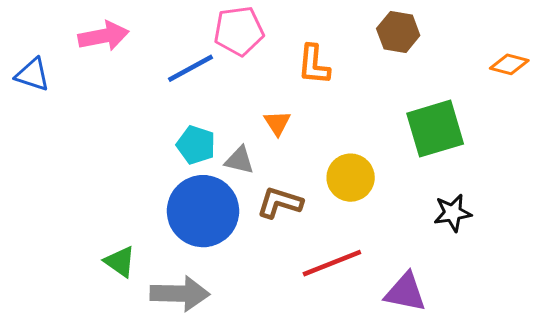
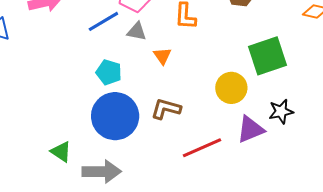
gray triangle: (239, 160) -> (137, 32), moved
yellow circle: (351, 178) -> (231, 88), moved
purple triangle: (405, 292) -> (251, 129), moved, turned -32

